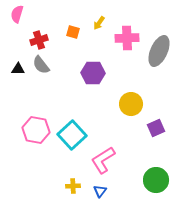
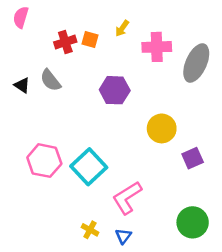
red cross: (39, 40) -> (65, 42), moved
black triangle: (18, 69) -> (22, 85), turned 32
yellow cross: (73, 186) -> (90, 230), turned 32

